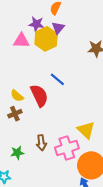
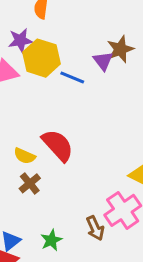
purple triangle: (58, 28) -> (103, 61), moved
blue line: (57, 79) -> (72, 77), moved
brown arrow: (41, 143) -> (95, 228), moved

